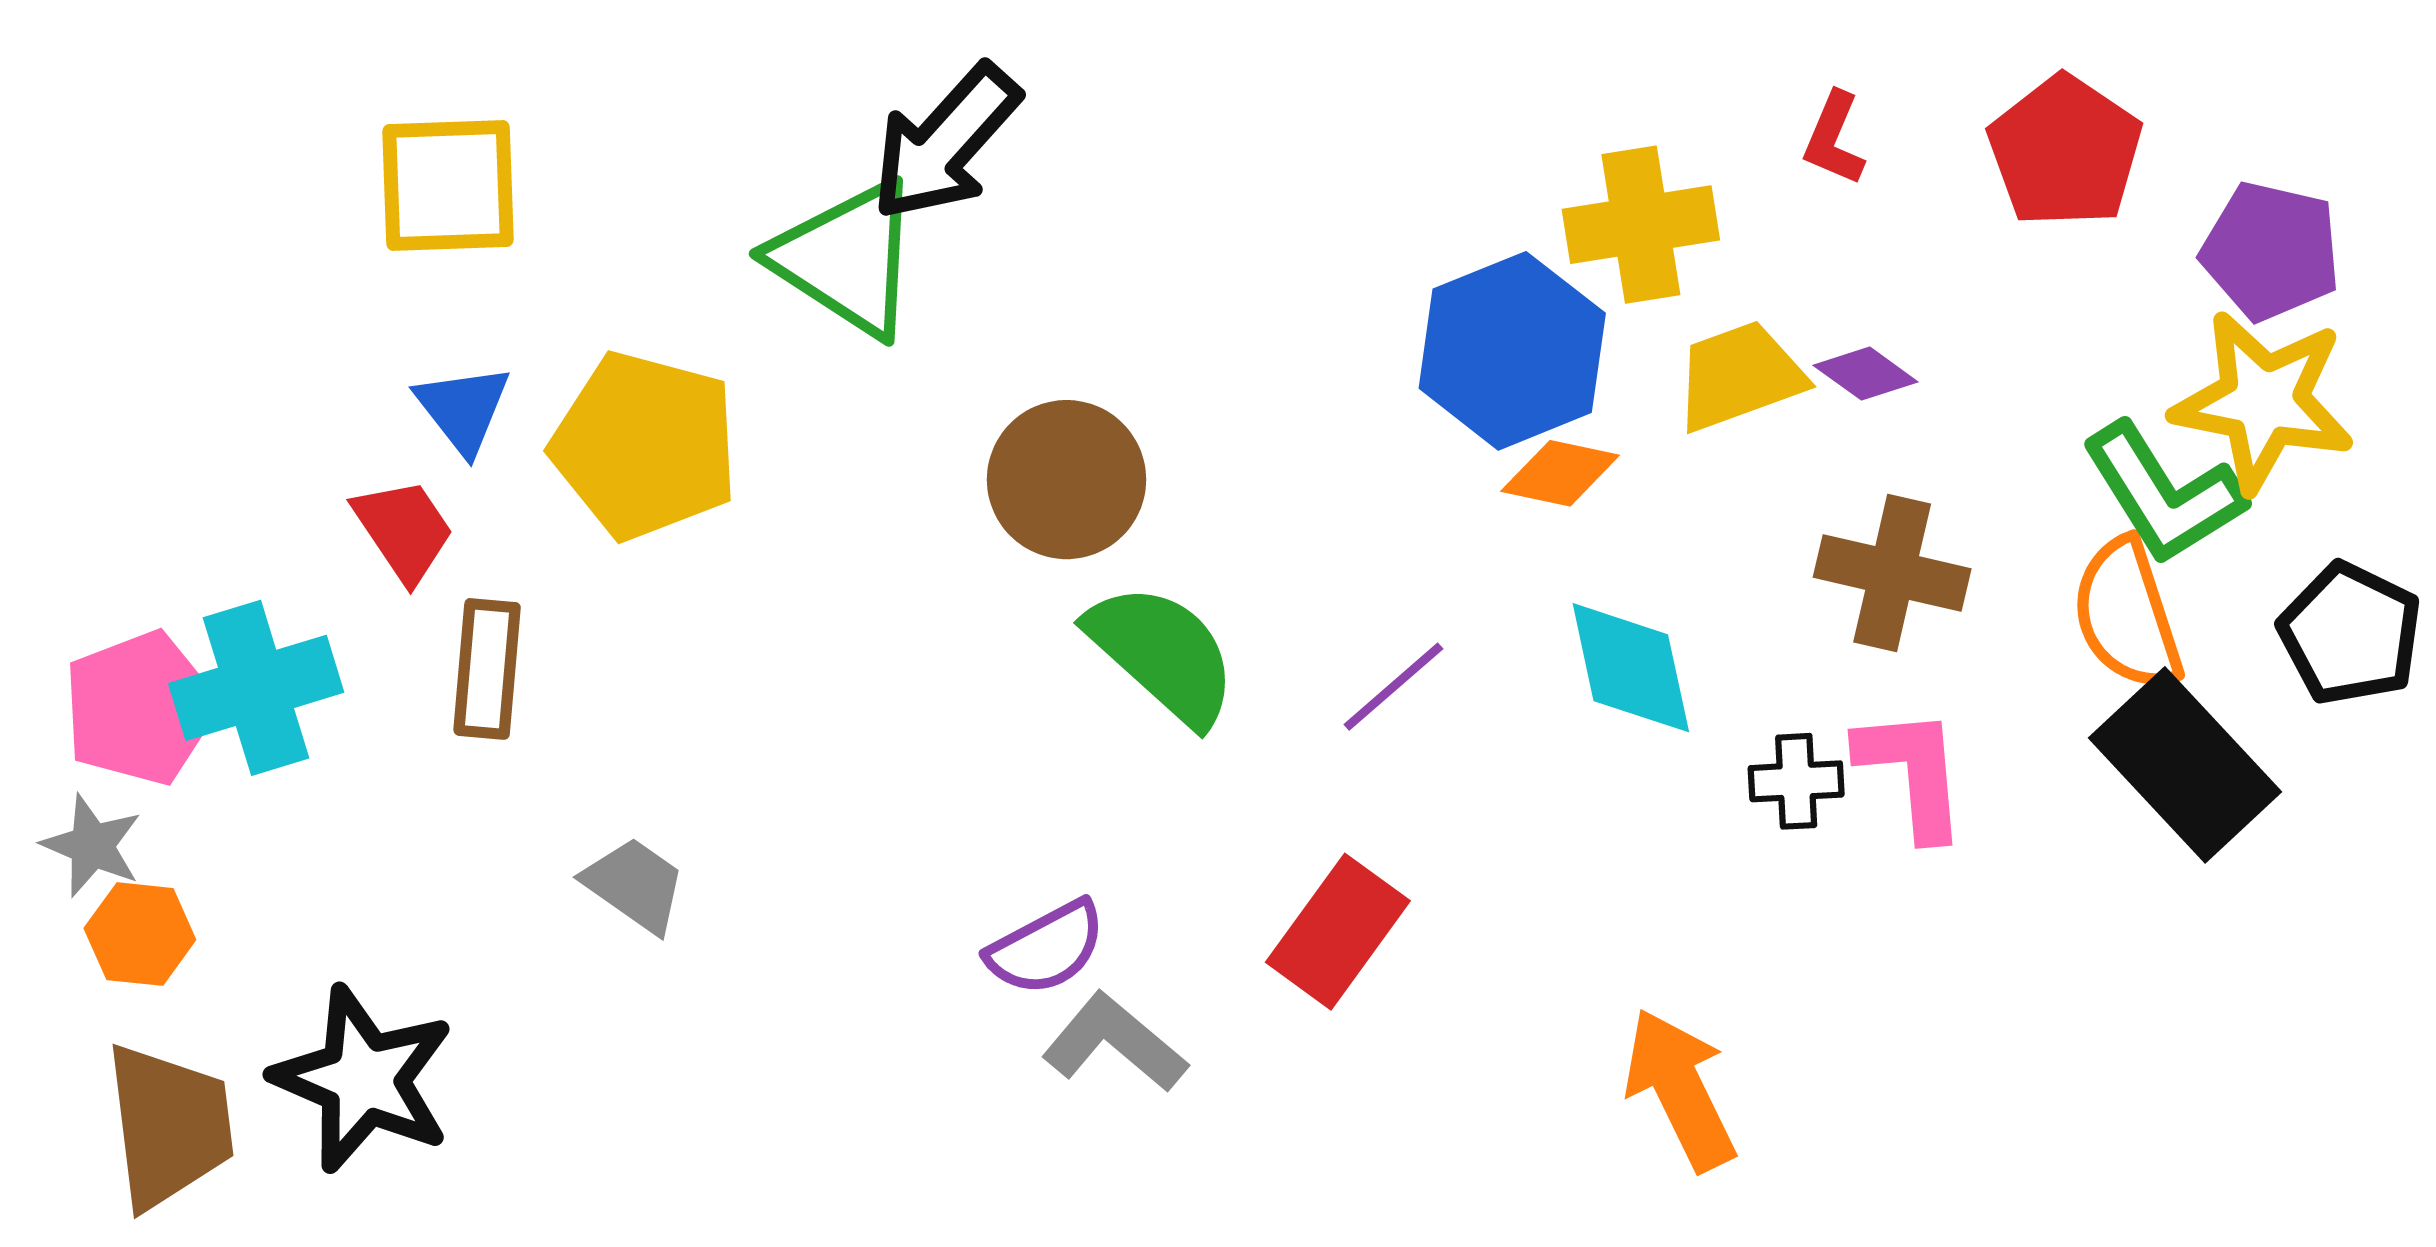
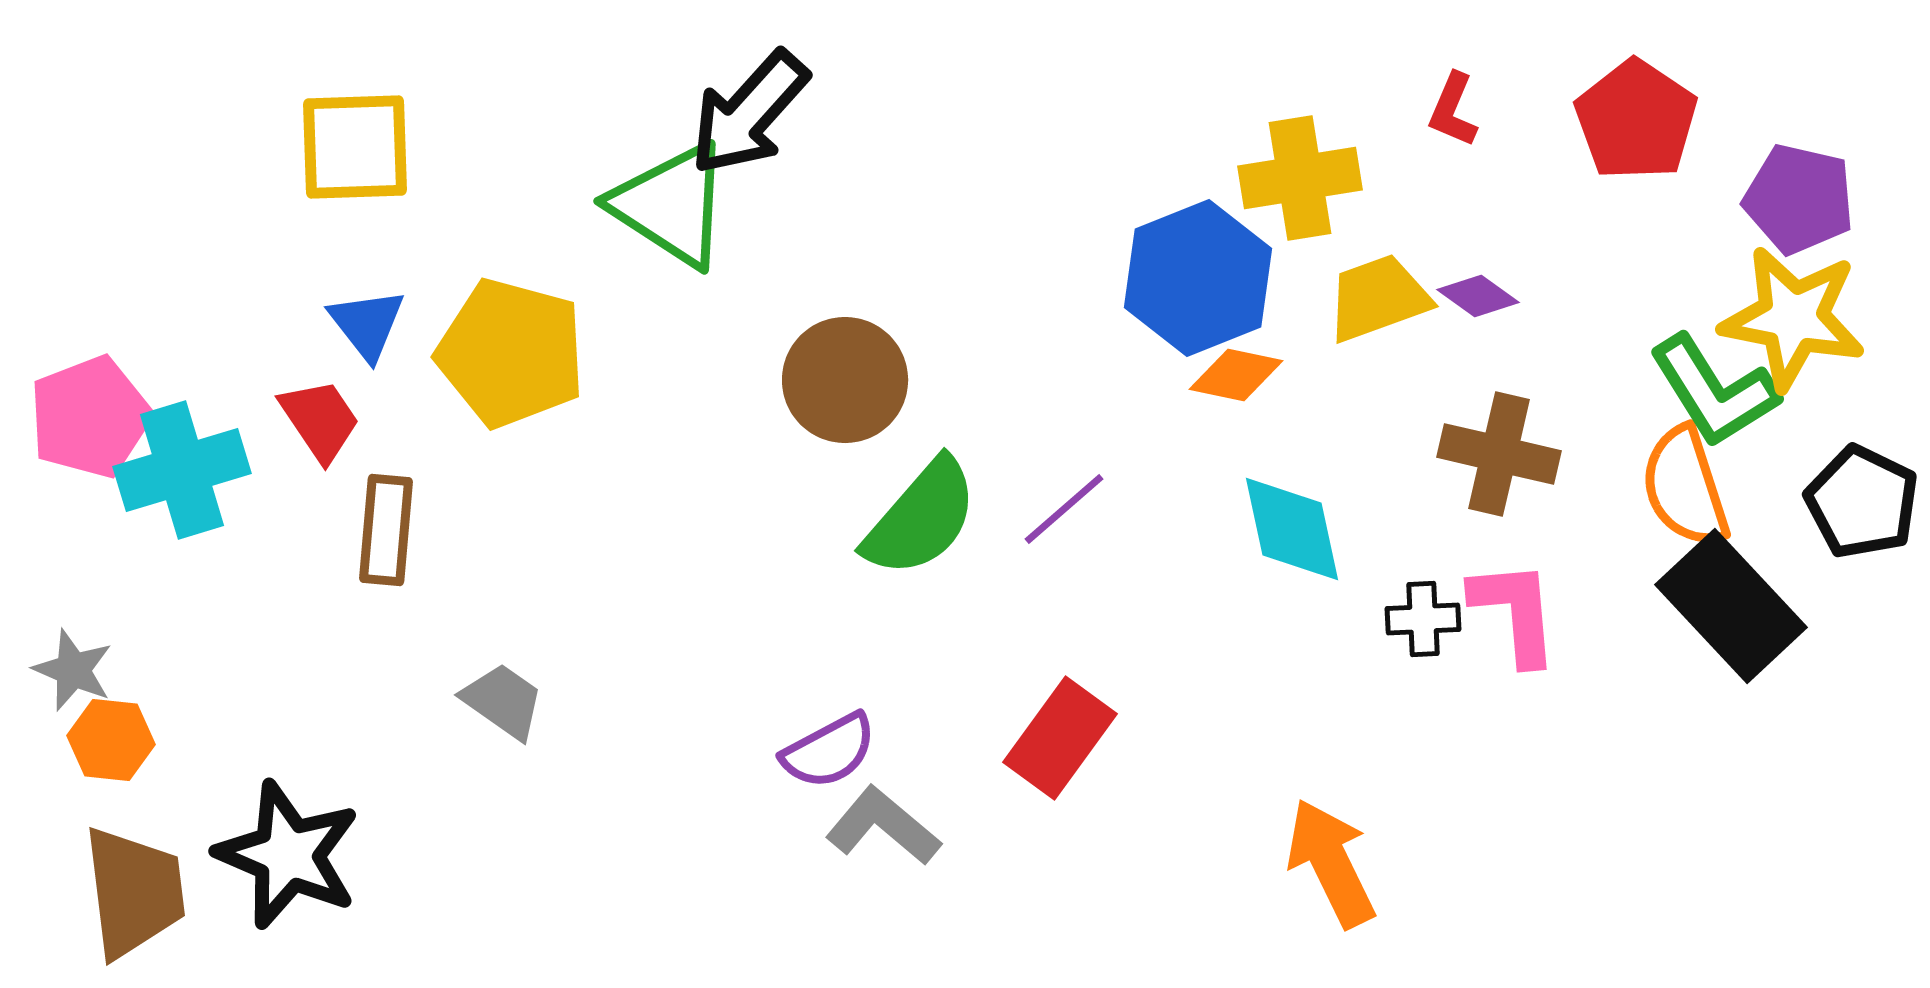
green semicircle: (1162, 654) -> (921, 518), turned 89
purple line: (1393, 687) -> (1064, 509), moved
cyan cross: (256, 688) -> (182, 470), moved
pink pentagon: (140, 708) -> (90, 417), moved

